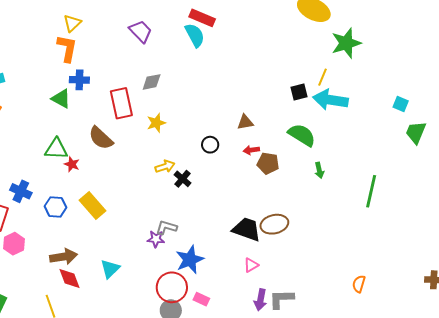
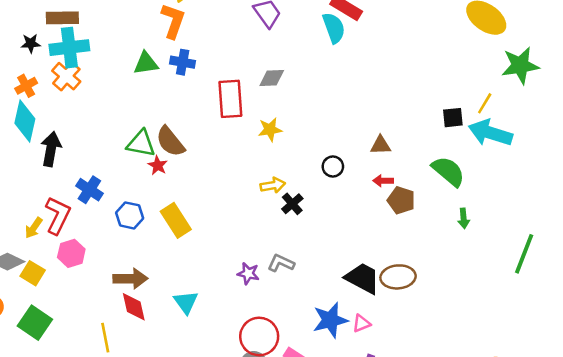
green triangle: (61, 99) -> (146, 63), moved, turned -45
brown semicircle: (101, 138) -> (170, 142), moved
gray L-shape: (166, 228) -> (281, 263), moved
blue star: (190, 260) -> (330, 320), moved
cyan triangle: (110, 269) -> (186, 302), turned -30

